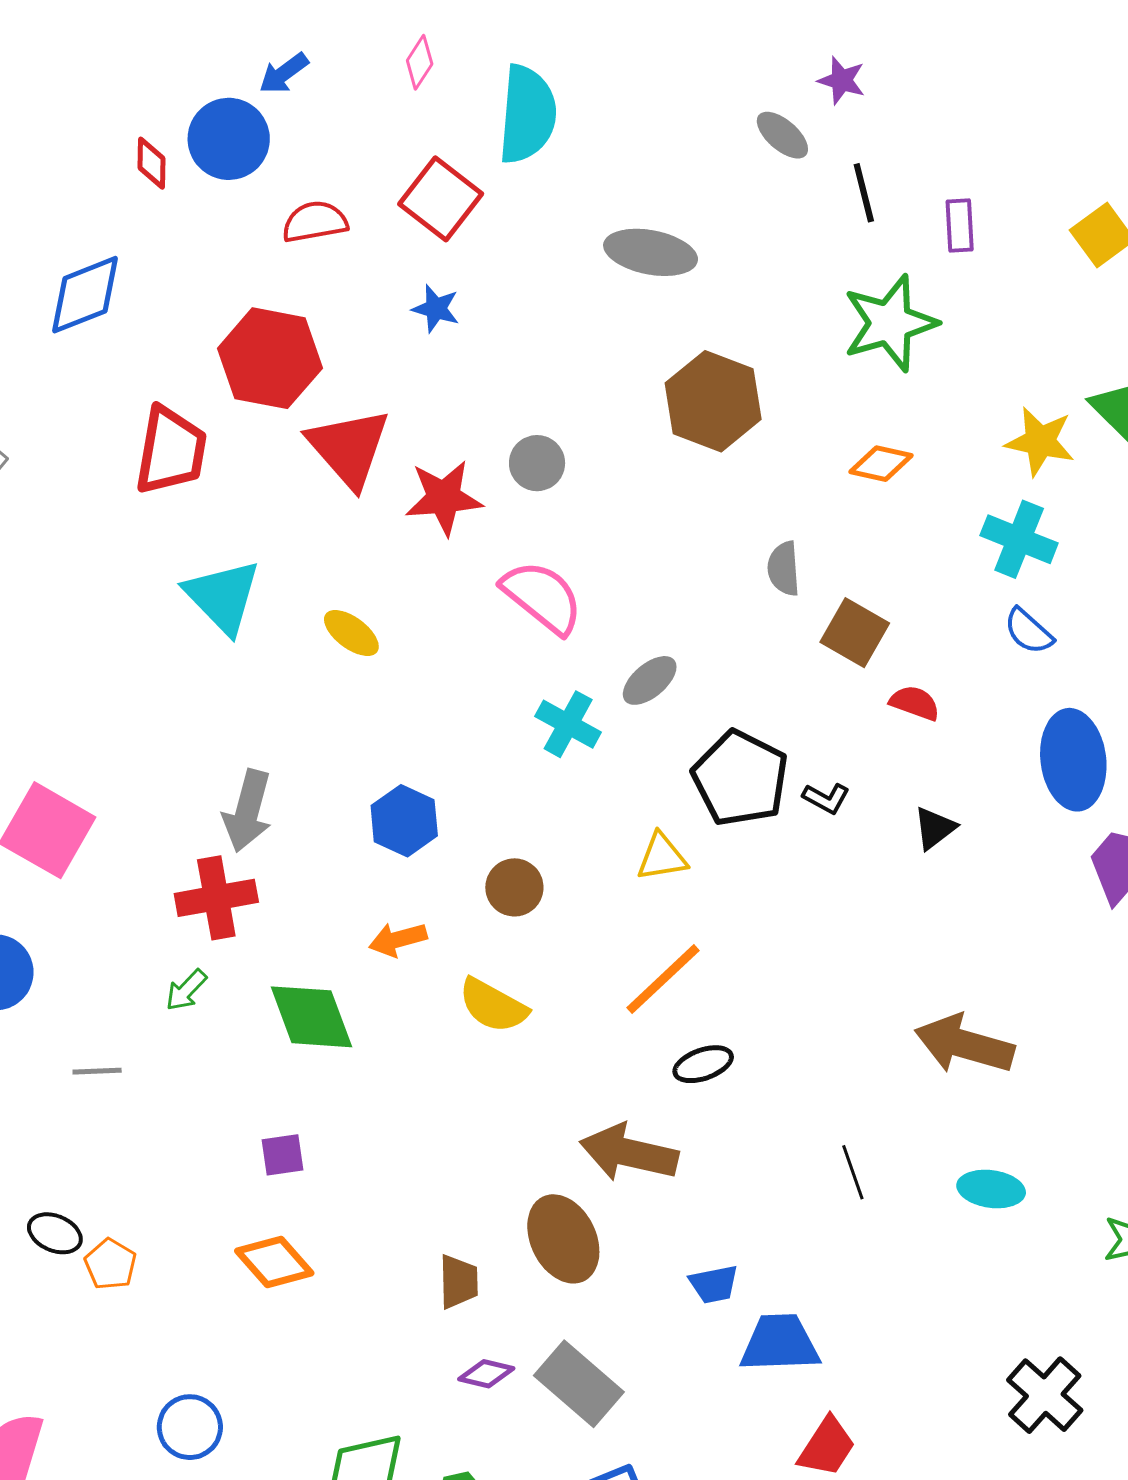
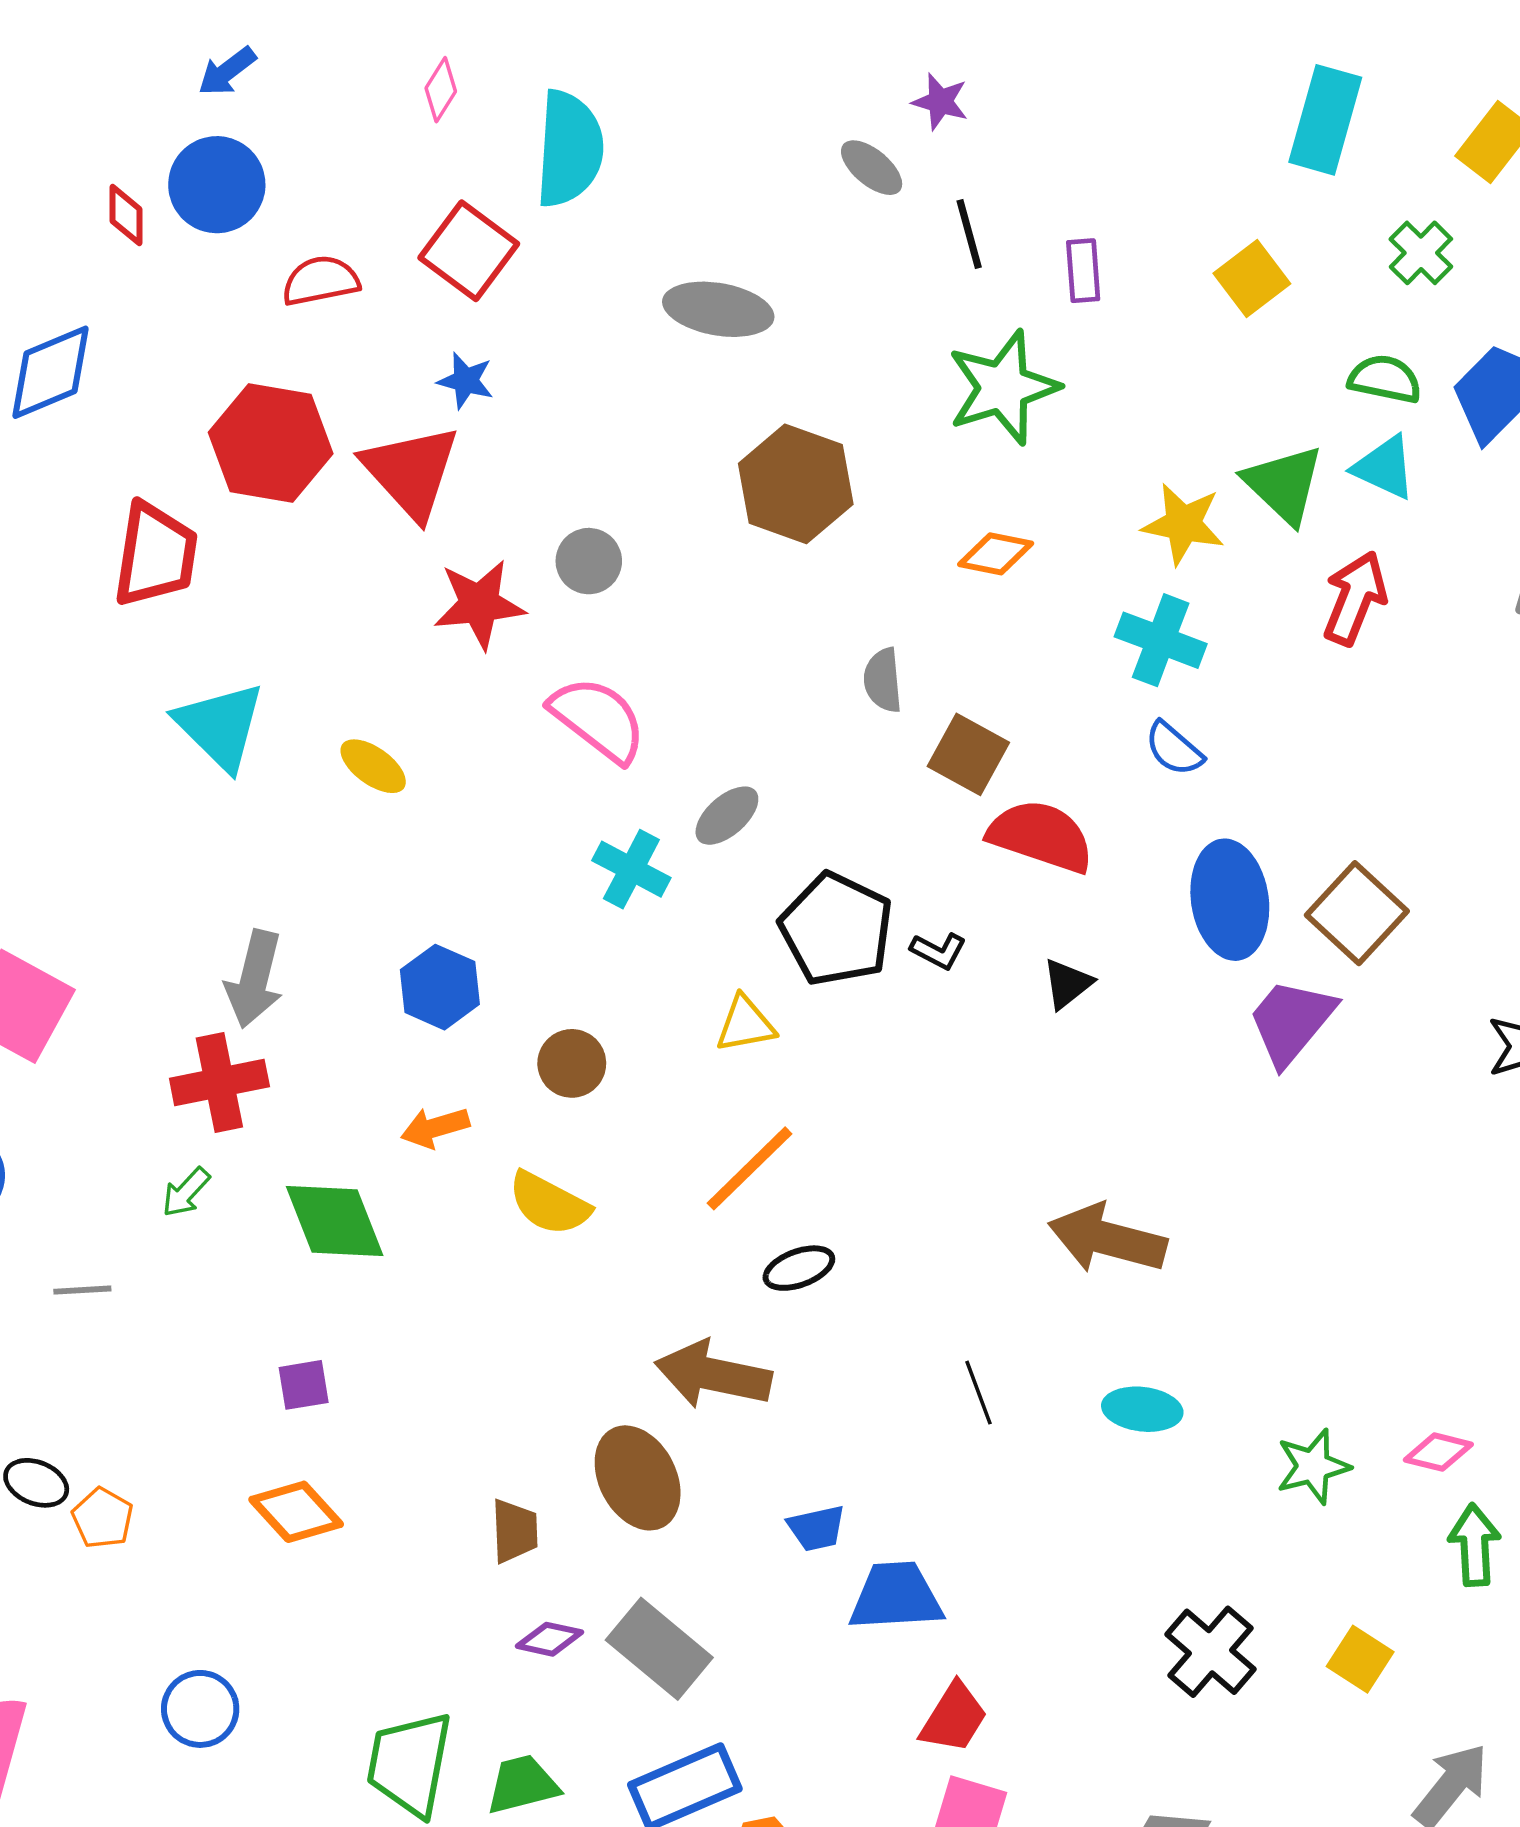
blue arrow: (284, 73) -> (227, 71), moved
red triangle: (349, 448) -> (411, 472), moved
red semicircle: (915, 703) -> (1041, 836), size x1.8

